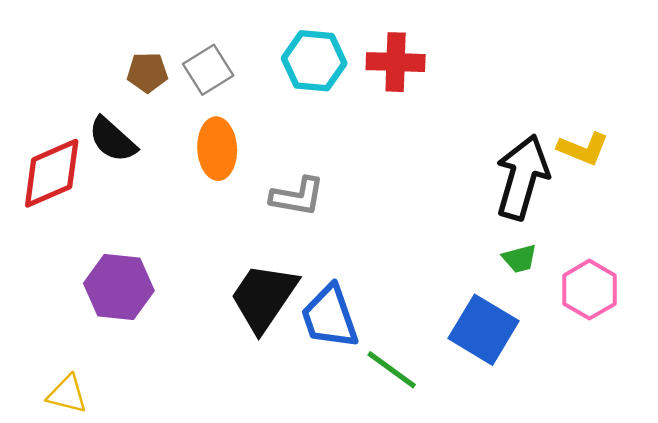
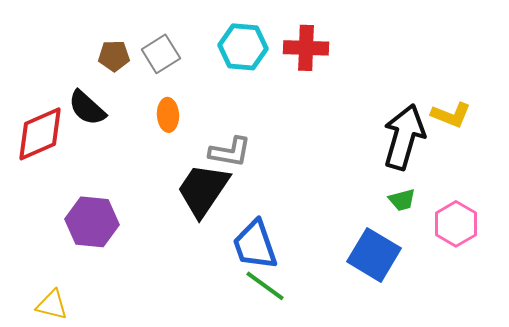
orange ellipse: (217, 149) -> (168, 115), size x0.7
black trapezoid: (264, 297) -> (203, 190), moved
green line: (392, 370) -> (265, 286), moved

